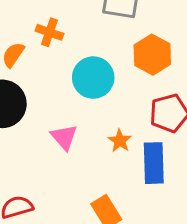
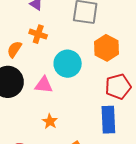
pink triangle: (64, 137) -> (44, 85), moved, turned -42
orange star: (120, 141) -> (50, 121), moved

